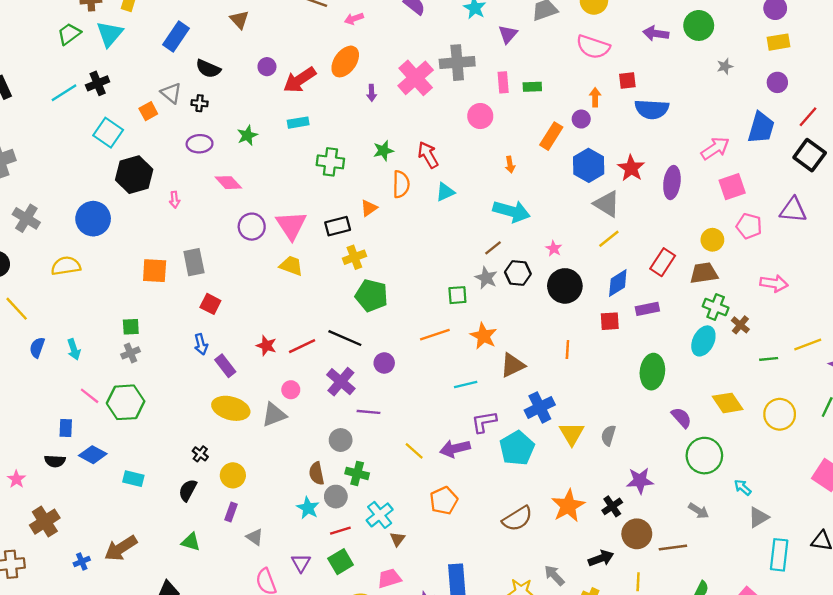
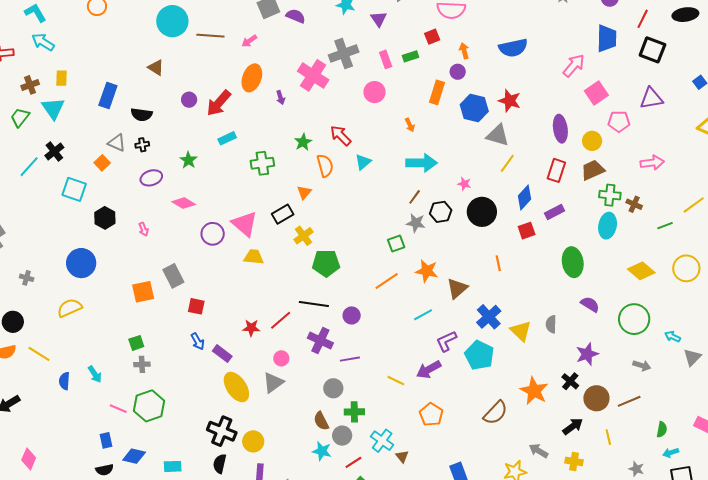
red square: (627, 81) -> (432, 37), moved
black hexagon: (134, 175) -> (105, 218), size x0.7
purple ellipse: (672, 183) -> (560, 129), moved
gray cross: (26, 218) -> (27, 278), size x0.6
gray cross: (130, 353) -> (142, 364), turned 35
yellow ellipse: (231, 408) -> (236, 387), turned 56
purple semicircle: (681, 418) -> (590, 304), moved
black cross: (200, 454) -> (222, 431), size x2.0

